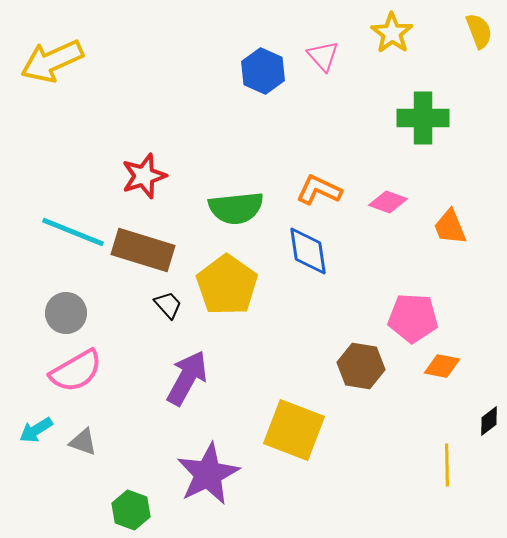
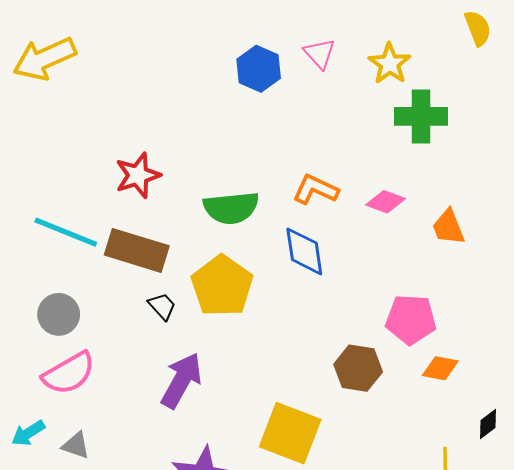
yellow star: (392, 33) -> (390, 64), moved

